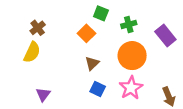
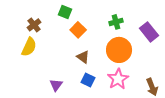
green square: (101, 13) -> (65, 12), moved
brown triangle: (92, 63) -> (83, 57), turned -40
purple triangle: (43, 94) -> (56, 85), moved

